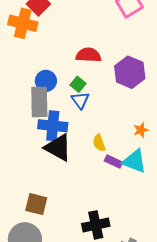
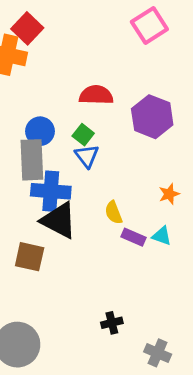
cyan triangle: (134, 161) -> (162, 236), size x0.6
brown square: (36, 204) -> (30, 257), moved
black cross: (96, 225) -> (112, 323), size x0.6

